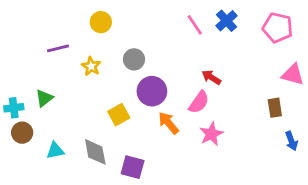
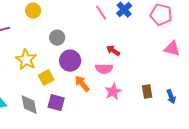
yellow star: (91, 66) -> (26, 60), moved, size x1.5
pink semicircle: (199, 102) -> (104, 69), turned 54
brown rectangle: (275, 108) -> (147, 92), moved
purple square: (133, 167) -> (56, 103), moved

